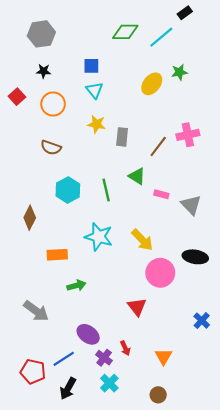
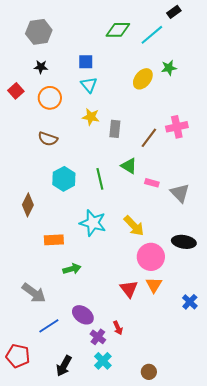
orange triangle: (163, 357) -> (154, 285), moved
blue line: (64, 359) -> (49, 326), moved
red pentagon: (33, 371) -> (18, 356), moved

